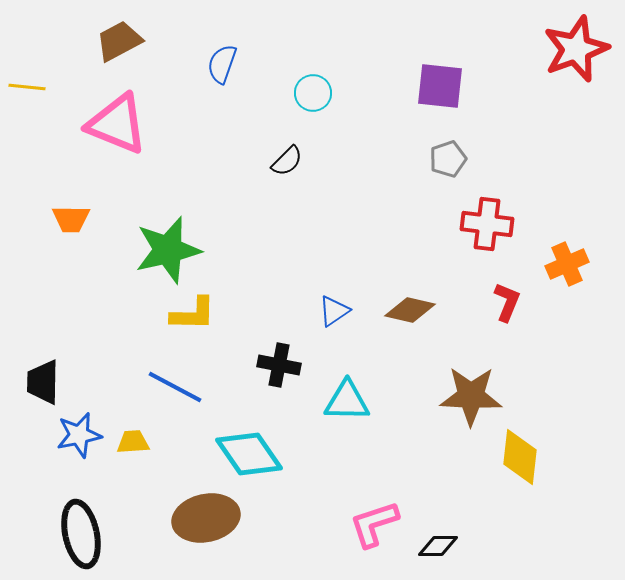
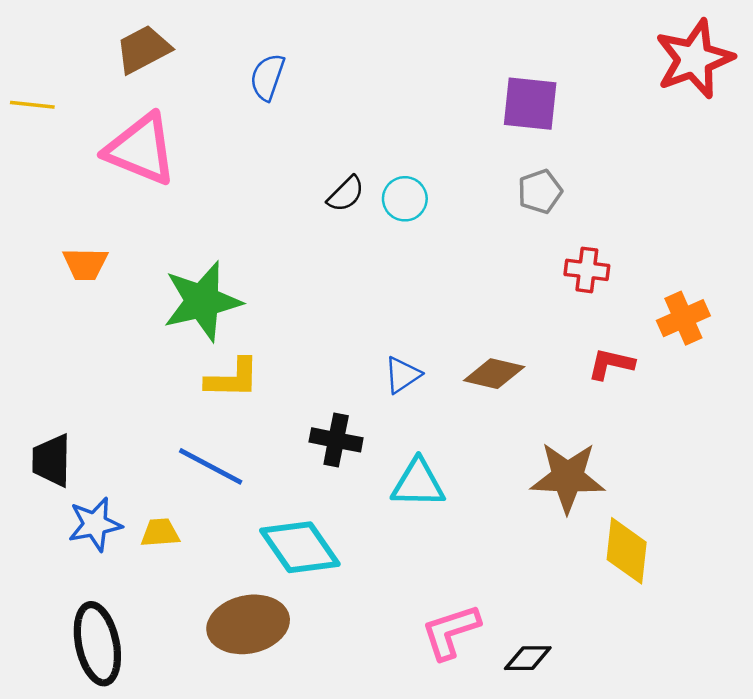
cyan circle: (313, 93) -> (405, 199), moved
red cross: (487, 224) -> (587, 270), size x0.7
red L-shape: (507, 302) -> (611, 364), turned -99

